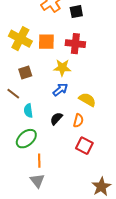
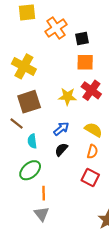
orange square: (46, 42) -> (85, 62), moved
red cross: (75, 44) -> (91, 90), moved, turned 30
brown square: (25, 73) -> (29, 102), size x1.6
blue arrow: (60, 90) -> (61, 129), moved
orange semicircle: (78, 121) -> (92, 152), moved

